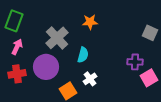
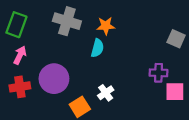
gray cross: (57, 38) -> (67, 21), moved, turned -30
cyan semicircle: (83, 55) -> (97, 48), moved
pink square: (149, 78) -> (175, 92), turned 30

